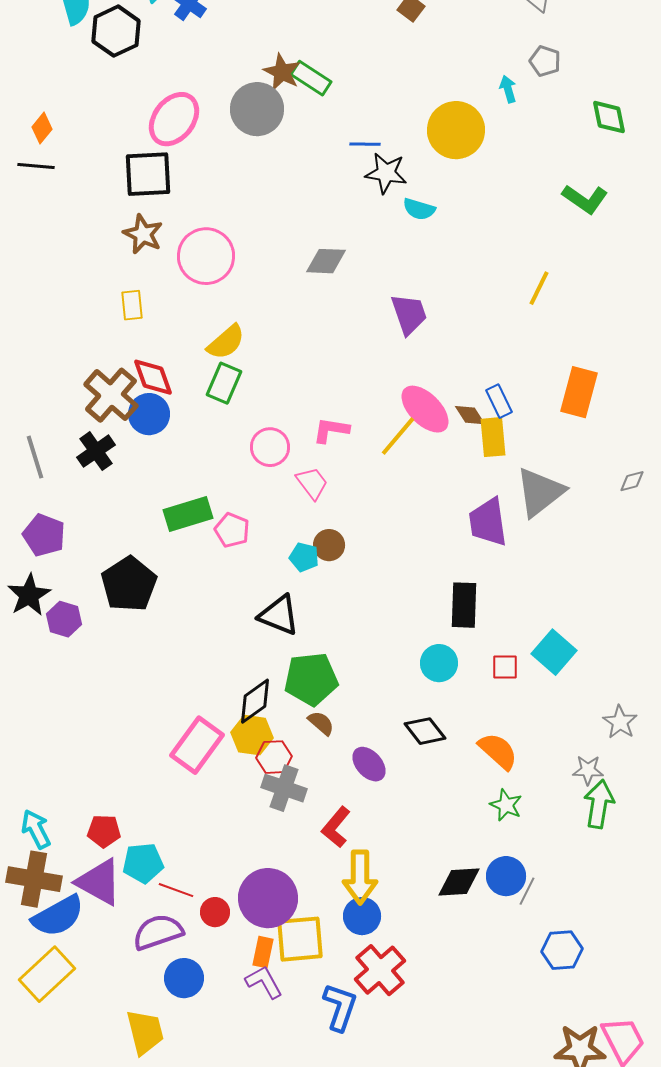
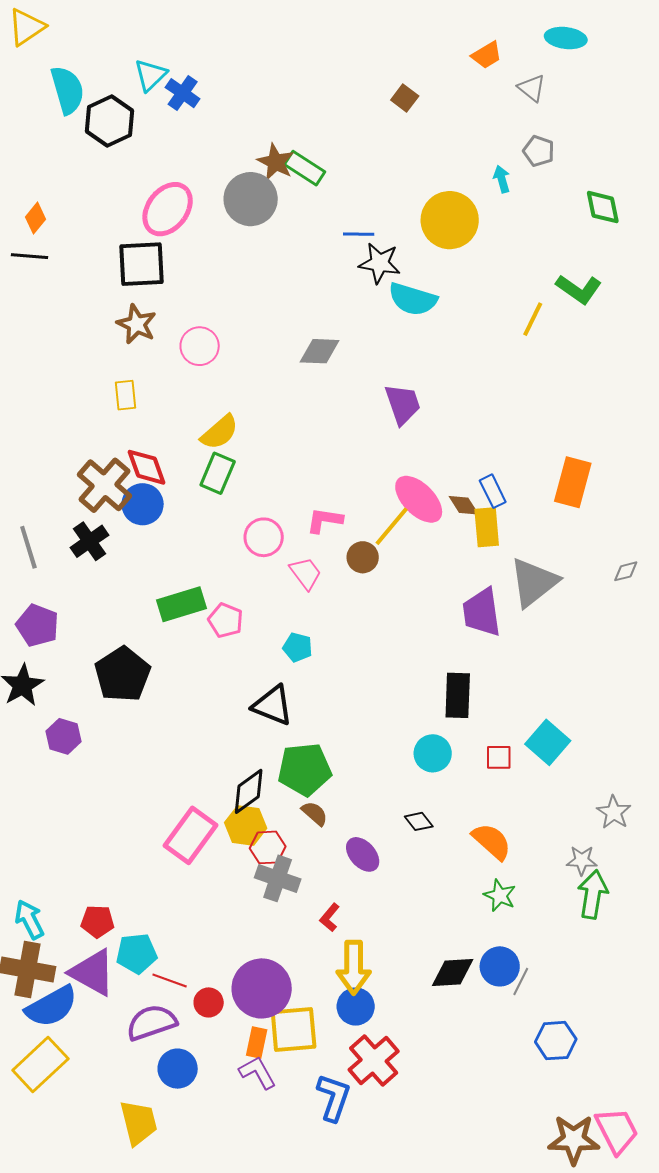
cyan semicircle: (419, 209) -> (413, 299), size x1.5
pink circle: (206, 256) -> (200, 346), size x0.7
yellow line: (539, 288) -> (533, 319), moved
brown circle: (329, 545) -> (363, 557), moved
purple hexagon: (64, 619) -> (63, 736), moved
black diamond: (425, 731) -> (419, 821), size x0.7
red L-shape: (336, 827) -> (330, 917), size x0.7

